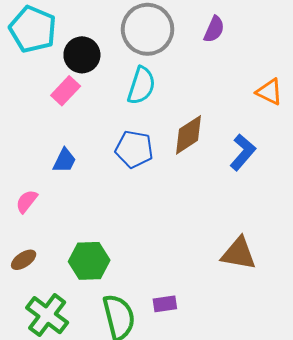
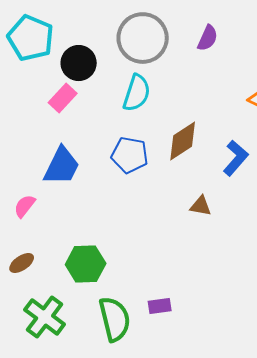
blue trapezoid: (65, 160) -> (62, 166), size x1.6
brown triangle: (239, 254) -> (201, 206), moved, size x0.6

